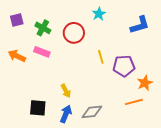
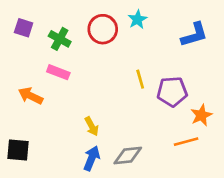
purple square: (17, 20) -> (24, 28), turned 32
red circle: (74, 33) -> (103, 29), moved
orange arrow: (17, 56) -> (31, 96), moved
black square: (38, 108) -> (18, 150), moved

